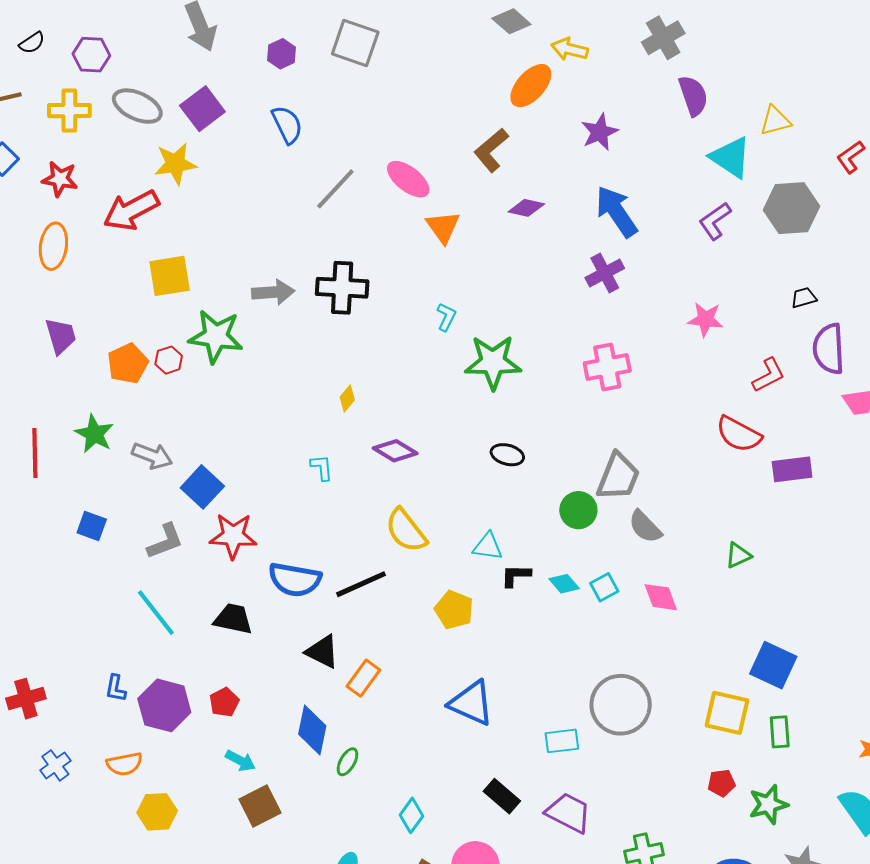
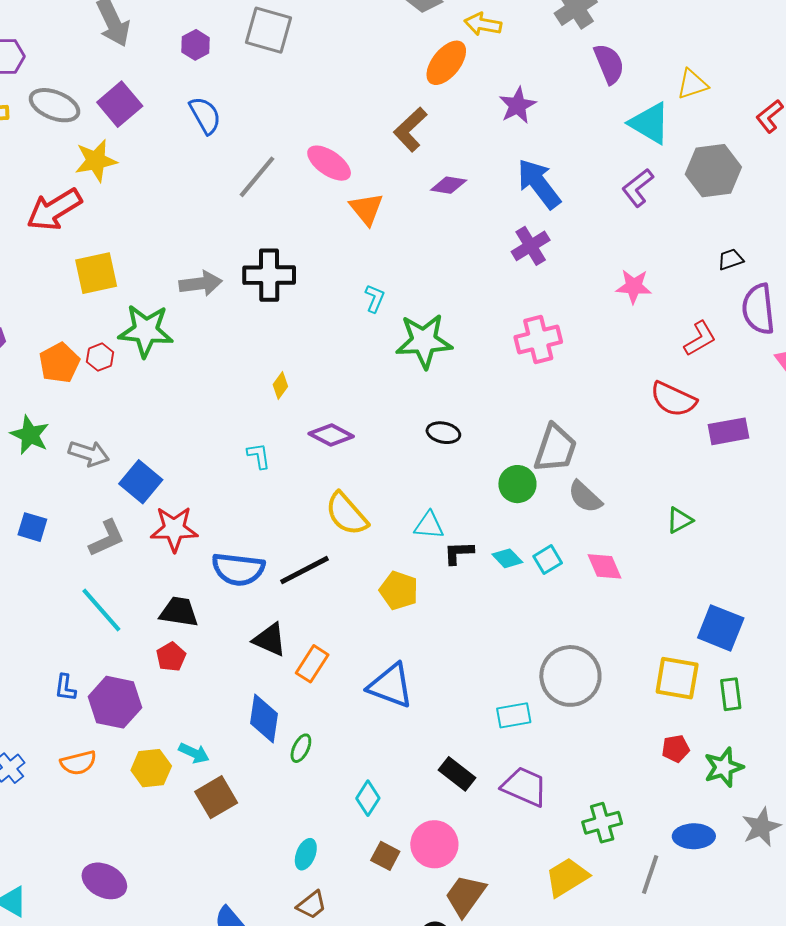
red pentagon: (224, 702) -> (171, 657), moved
blue triangle: (471, 703) -> (391, 686), moved
yellow hexagon: (157, 812) -> (151, 768), moved

